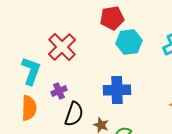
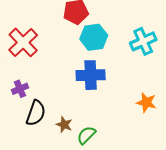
blue cross: (117, 90) -> (91, 75), moved

